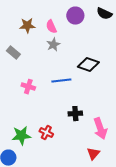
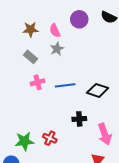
gray rectangle: (13, 53) -> (30, 57), moved
black diamond: (88, 65) -> (98, 90), moved
pink cross: (28, 87) -> (38, 82), moved, turned -32

